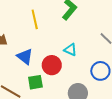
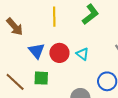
red circle: (52, 65) -> (59, 53), moved

